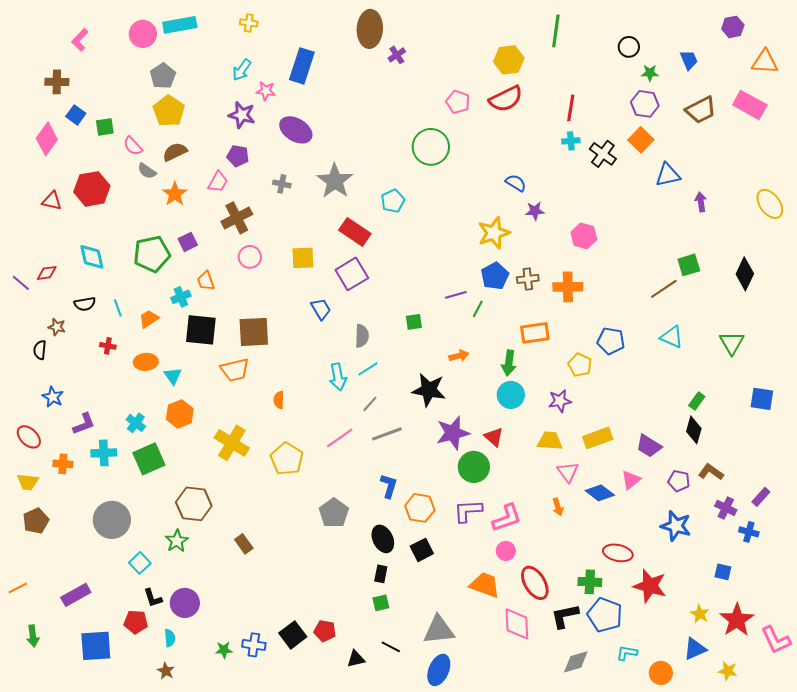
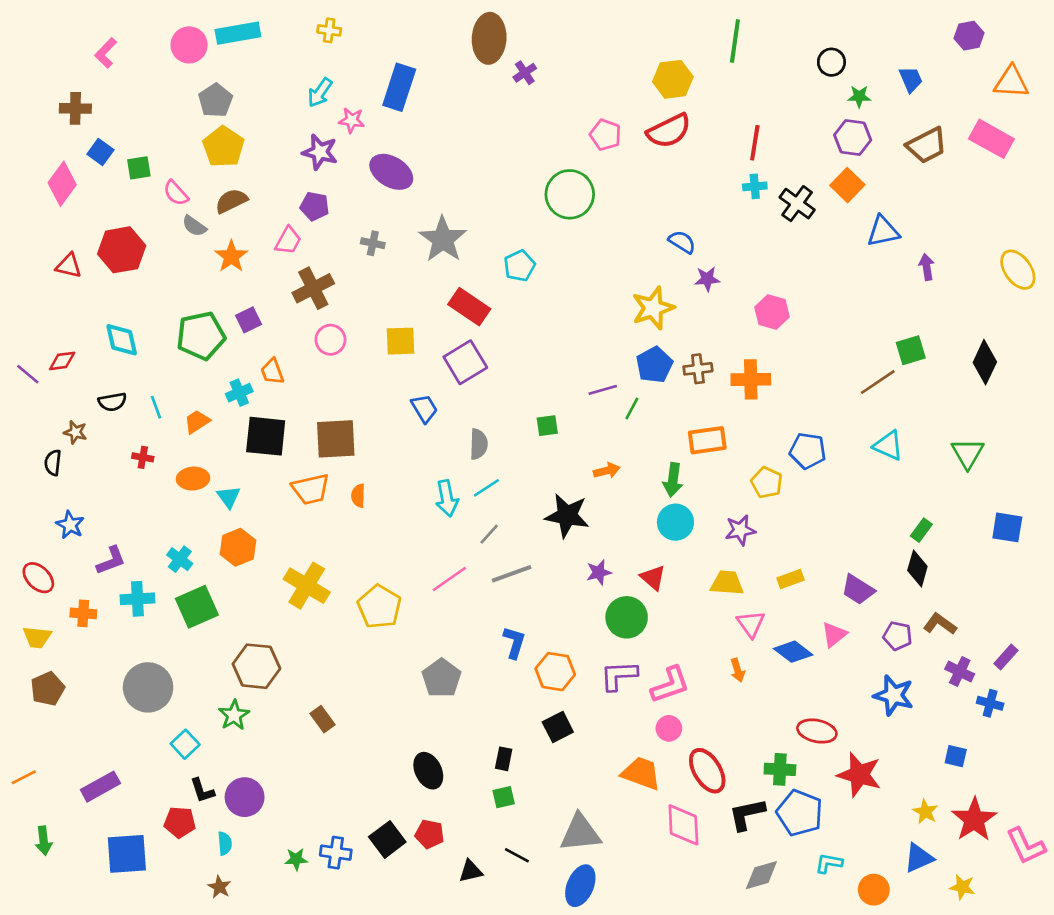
orange semicircle: (279, 400) -> (358, 496), moved
purple star: (453, 433) -> (599, 572), size x0.6
yellow rectangle: (598, 438) -> (790, 579), size x0.7
black ellipse: (383, 539) -> (428, 771), moved

